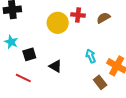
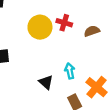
black triangle: (55, 66) -> (46, 82), moved

